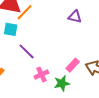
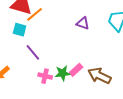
pink cross: (41, 75) -> (45, 76), turned 32
green star: (62, 83) -> (63, 73), moved

